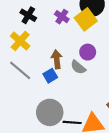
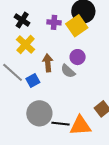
purple cross: (62, 17) -> (54, 22), turned -32
yellow cross: (20, 41) -> (26, 45), moved
blue square: (50, 76) -> (33, 80), moved

